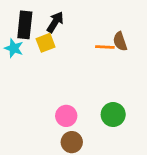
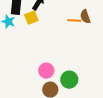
green circle: (113, 115) -> (69, 80), moved

